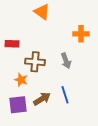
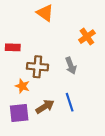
orange cross: (81, 34) -> (87, 37), turned -35

